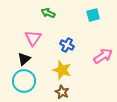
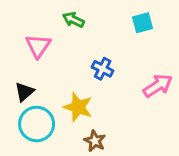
pink triangle: (33, 38) -> (38, 46), moved
black triangle: (24, 59) -> (24, 92), moved
yellow star: (62, 70) -> (78, 107), moved

